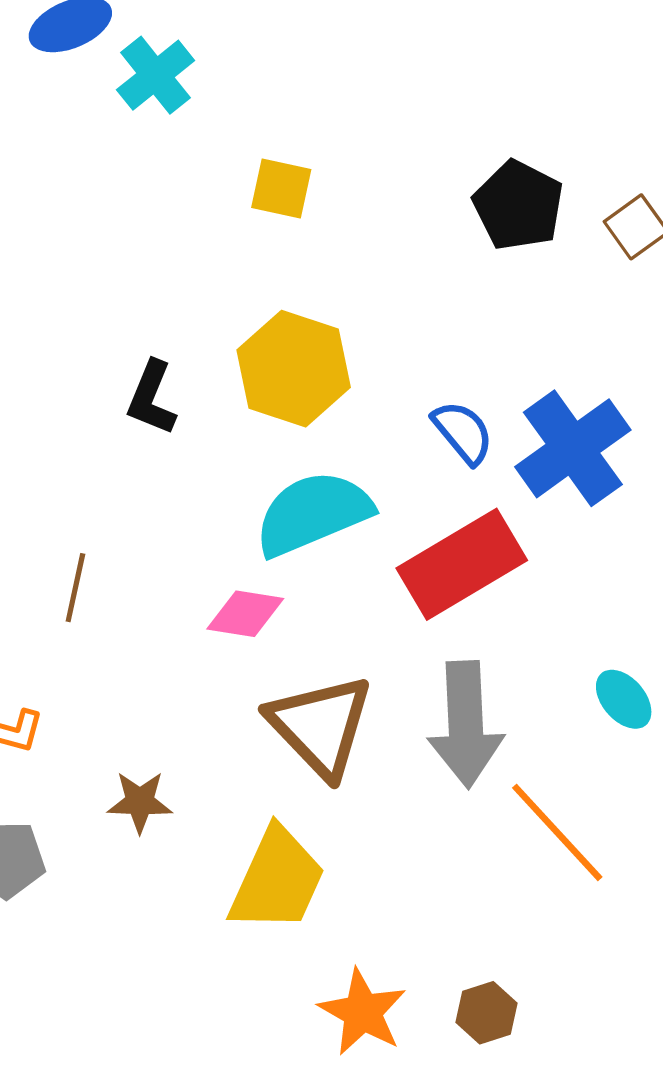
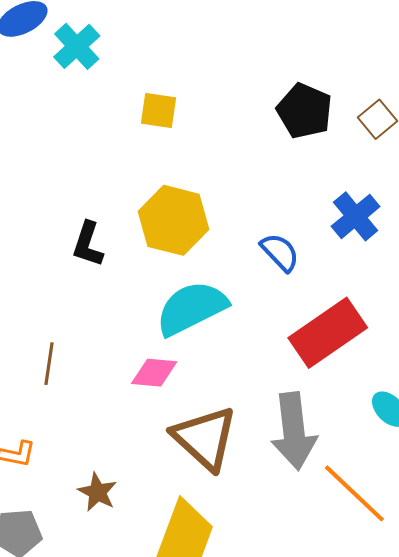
blue cross: (573, 448) -> (356, 216), moved, size x0.7
red rectangle: (462, 564) -> (328, 333), moved
brown star: (140, 802) -> (97, 492), turned 30

